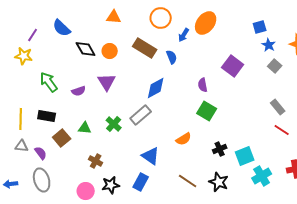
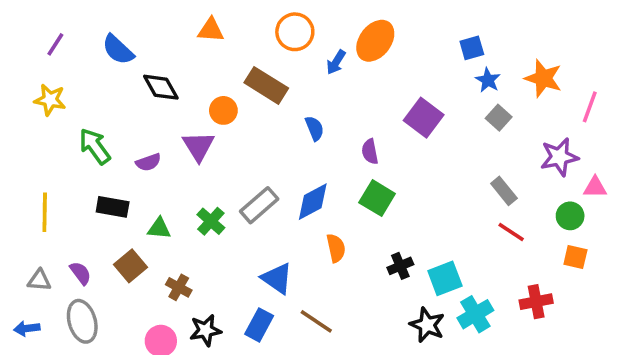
purple line: (33, 35) -> (55, 44), moved
orange circle: (110, 51) -> (223, 110), moved
blue semicircle: (172, 57) -> (315, 128), moved
blue diamond: (156, 88) -> (313, 202), moved
black rectangle: (47, 116) -> (113, 207), moved
brown square: (62, 138) -> (130, 266), moved
orange semicircle: (184, 139) -> (336, 248), turned -70
gray triangle: (22, 146) -> (39, 280), moved
brown line: (188, 181) -> (316, 321), moved
black star: (219, 182) -> (427, 325), moved

